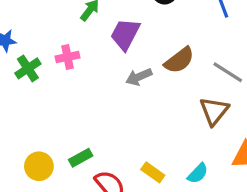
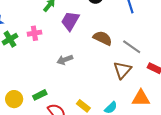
brown semicircle: (179, 60) -> (103, 38), turned -120
gray arrow: (139, 77) -> (65, 60), moved

